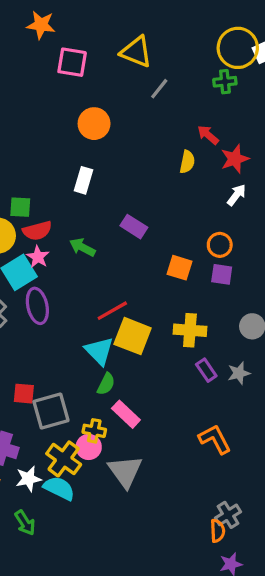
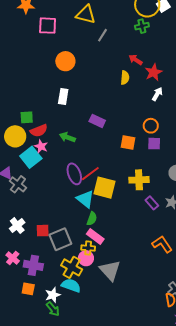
purple ellipse: (37, 306) -> (74, 174), moved
pink rectangle: (126, 414) -> (95, 236), moved
white star: (28, 479) -> (53, 295), moved

